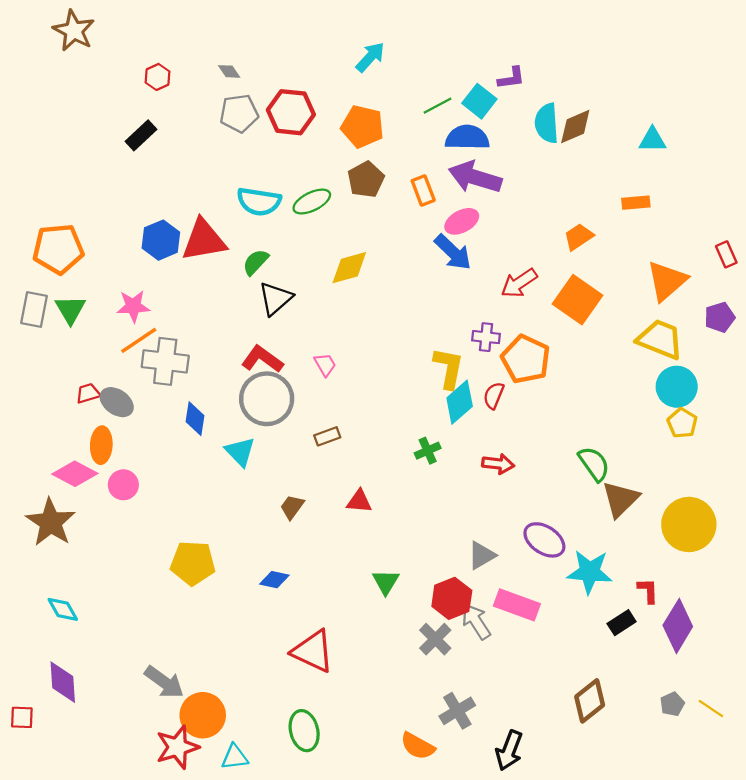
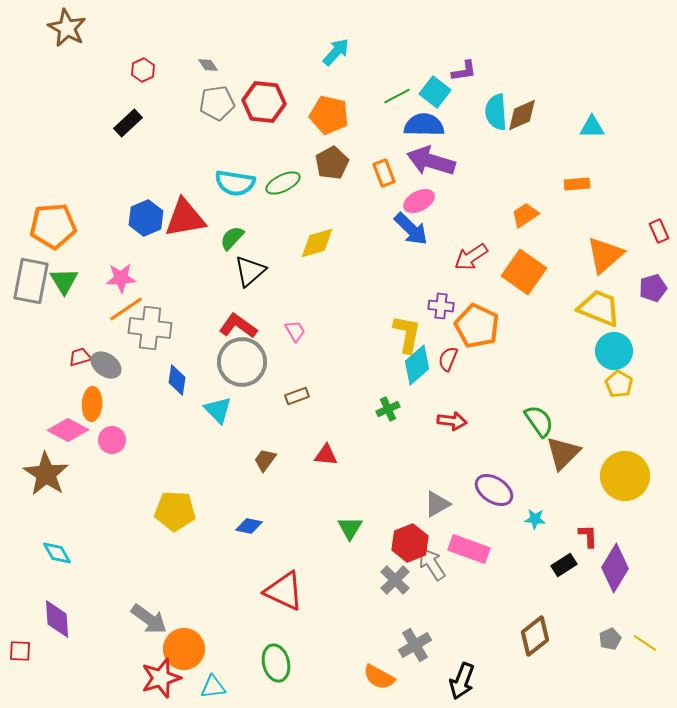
gray rectangle: (34, 310) -> (31, 281), size x1.4
cyan star: (590, 572) -> (535, 519), size x0.5

